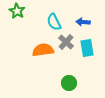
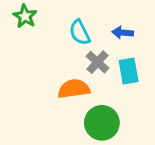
orange semicircle: (43, 50) -> (74, 89), moved
green circle: (69, 83) -> (102, 123), size x1.5

